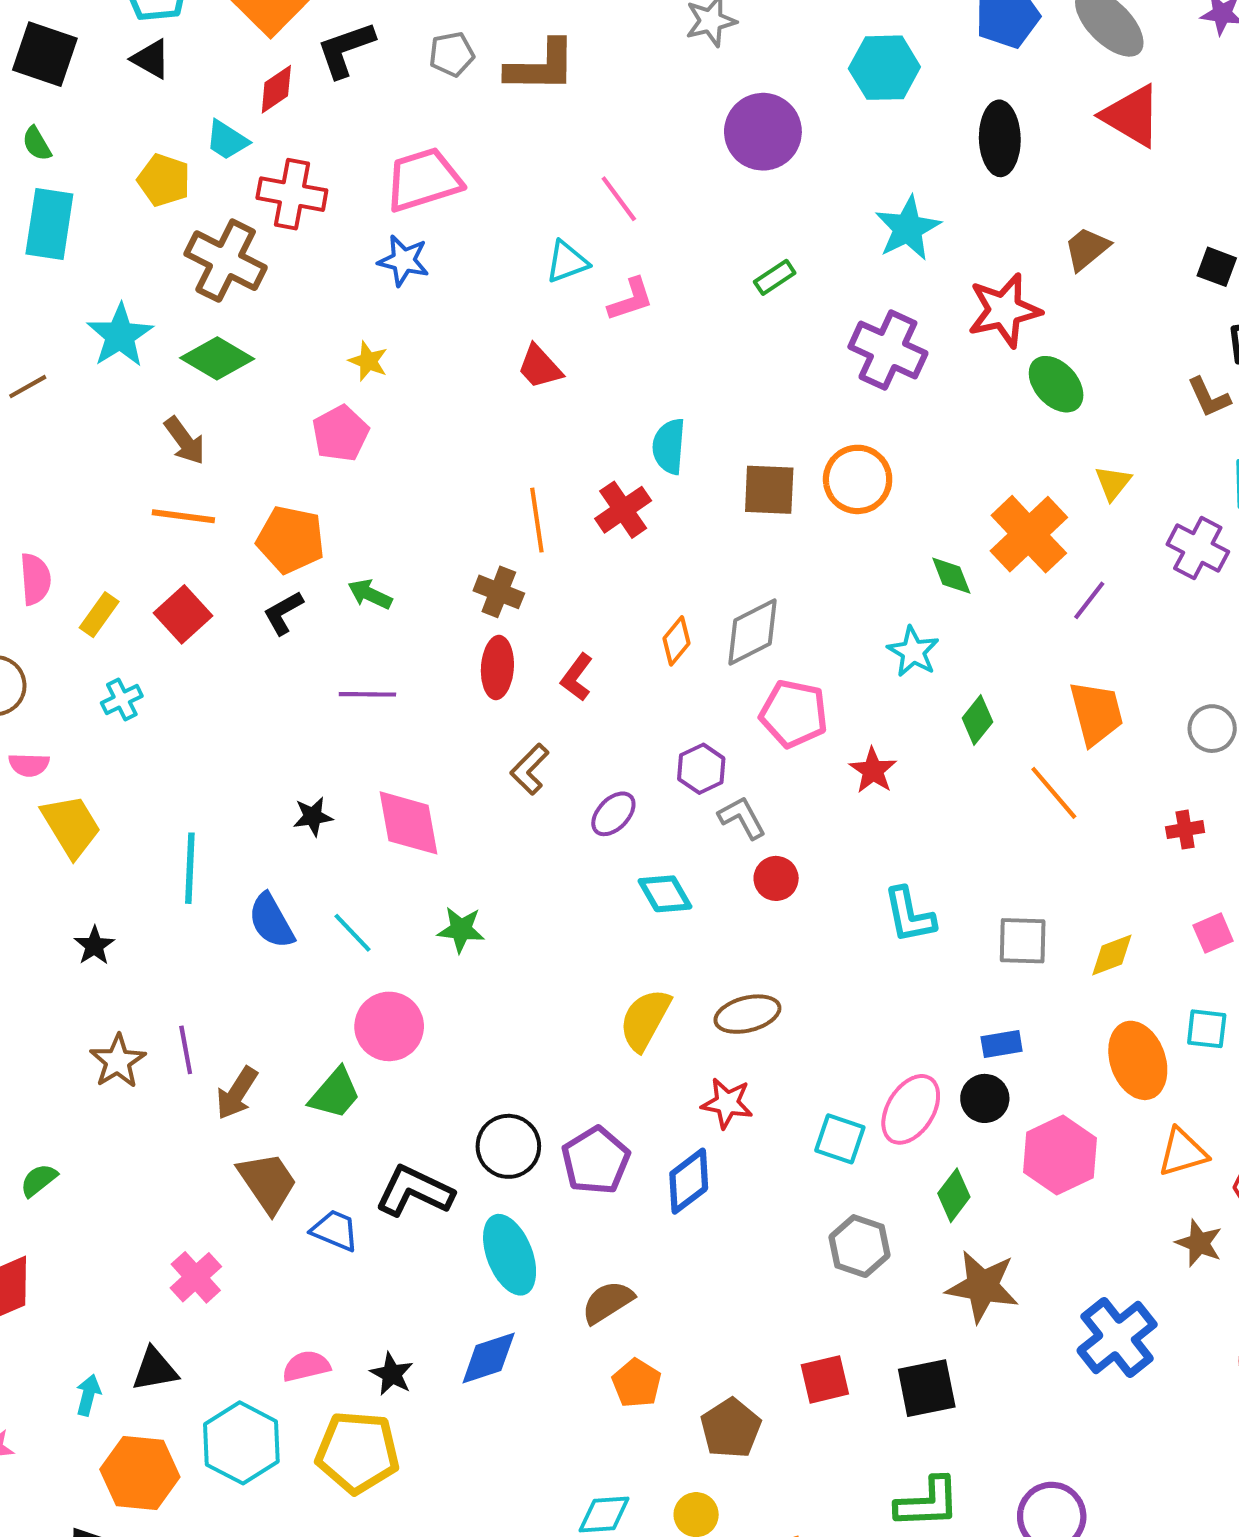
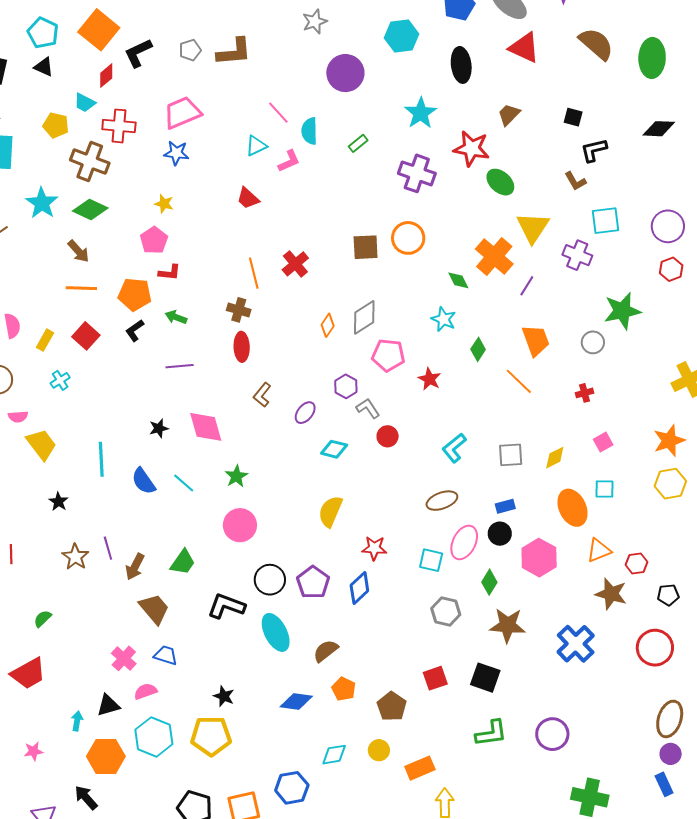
red star: (1004, 310) -> (472, 149), turned 30
cyan semicircle: (669, 446) -> (309, 131), moved
yellow triangle: (1113, 483) -> (533, 227), size x1.8
red L-shape: (577, 677) -> (170, 272), moved, turned -115
cyan diamond: (665, 894) -> (334, 449), turned -40
cyan L-shape: (909, 915) -> (454, 448), turned 68
green star: (461, 930) -> (236, 476), turned -30
brown ellipse: (747, 1014) -> (442, 501), moved
pink circle: (389, 1026) -> (240, 525), moved
blue trapezoid: (335, 1230) -> (166, 655), moved
brown star: (1199, 1243) -> (611, 594), size x1.4
blue diamond: (489, 1358) -> (296, 701), moved, turned 32
pink semicircle: (306, 1366) -> (146, 691), moved
black square: (927, 1388) -> (485, 678), turned 36

